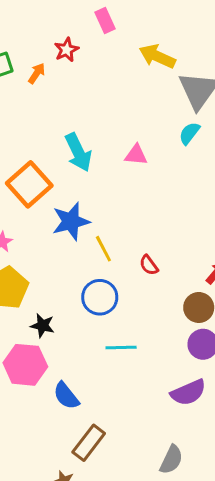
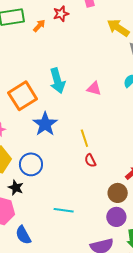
blue star: (71, 221) -> (45, 124), turned -30
yellow line: (103, 249) -> (84, 138), moved
blue circle: (100, 297) -> (31, 164), moved

